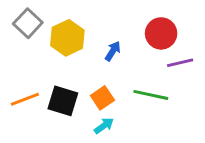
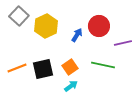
red circle: (161, 33) -> (99, 26), moved
black square: (63, 101) -> (43, 69), turned -30

